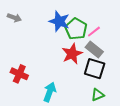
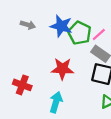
gray arrow: (14, 18) -> (28, 25), moved
red star: (72, 54) -> (62, 69), moved, turned 30

